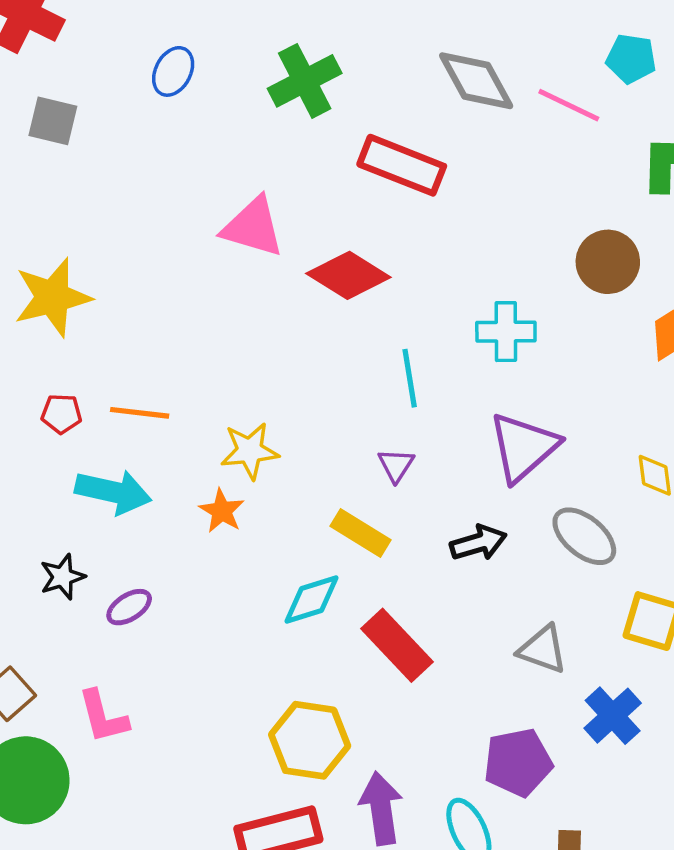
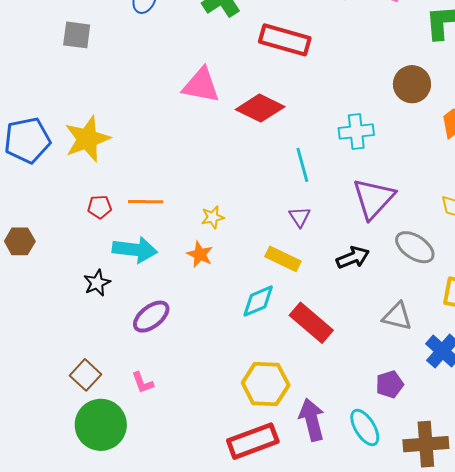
yellow star: (250, 451) -> (213, 217), size x0.7
black star: (62, 577) -> (97, 283), moved
purple ellipse: (129, 607) -> (151, 317), size x1.4
pink L-shape: (103, 717) -> (143, 383), size x0.7
purple pentagon: (518, 762) -> (390, 384), size x0.7

